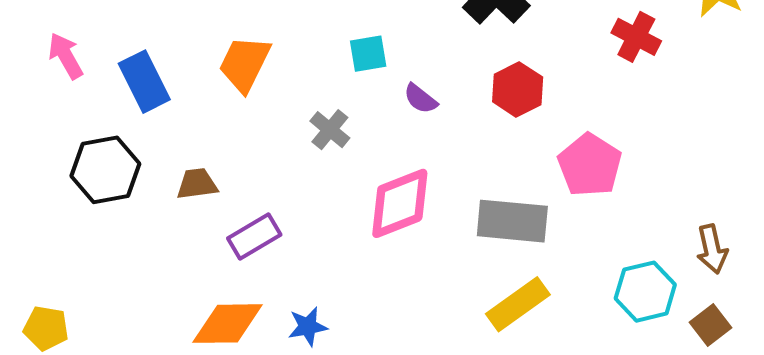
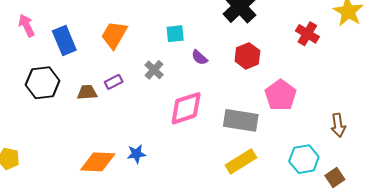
purple rectangle: (254, 237) -> (114, 82), moved, size x0.7
brown arrow: (712, 249) -> (338, 125), moved
blue star: (308, 327) -> (136, 154), moved

